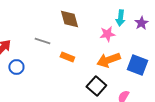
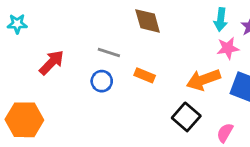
pink star: (107, 34) -> (228, 48), moved
blue circle: (16, 67) -> (102, 81), moved

